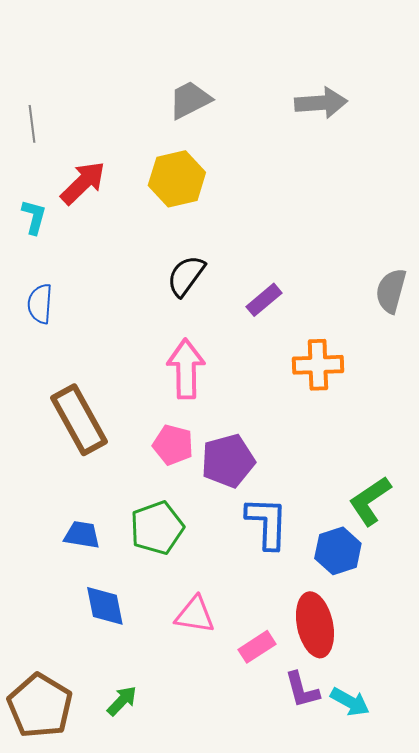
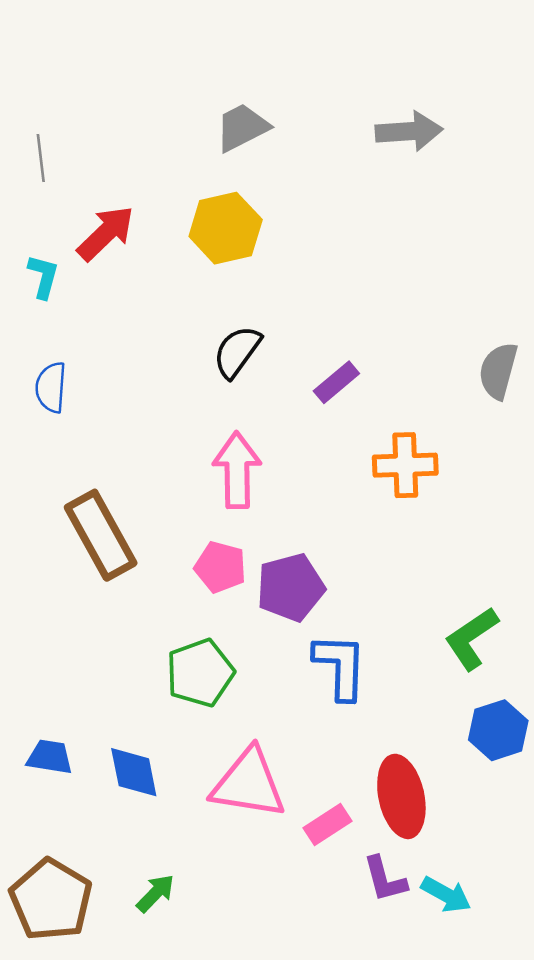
blue trapezoid: (82, 535) -> (50, 757), moved
blue hexagon: (338, 551) -> (498, 730), moved
pink triangle: (195, 615) -> (248, 784), size x1.5

